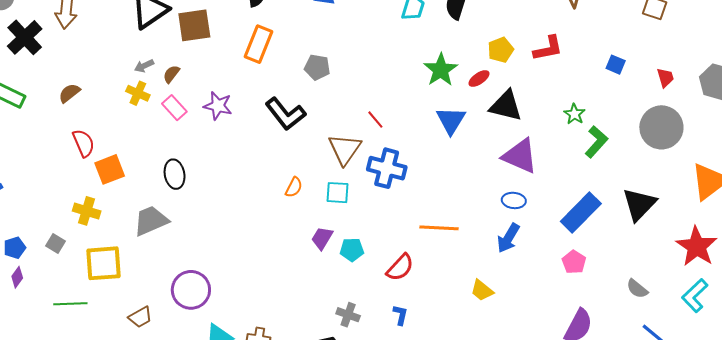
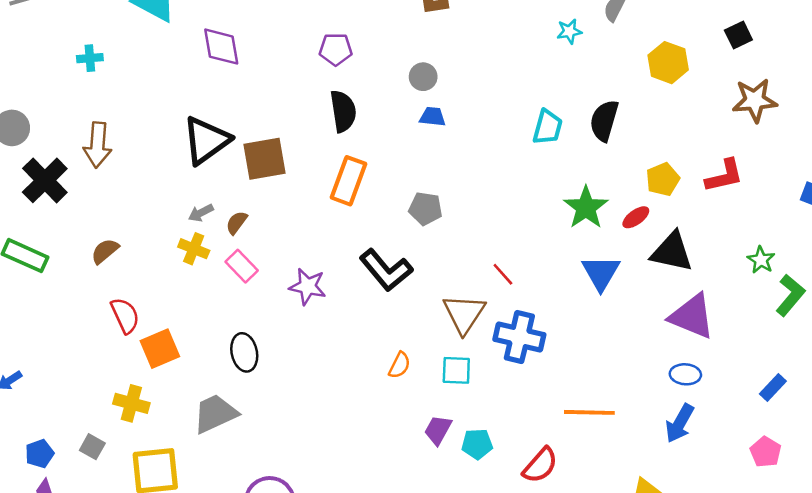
purple star: (218, 106) -> (308, 286), moved
blue rectangle: (581, 212) -> (773, 387), size x0.5

